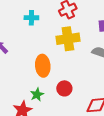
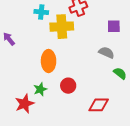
yellow cross: (68, 39) -> (62, 27), moved

